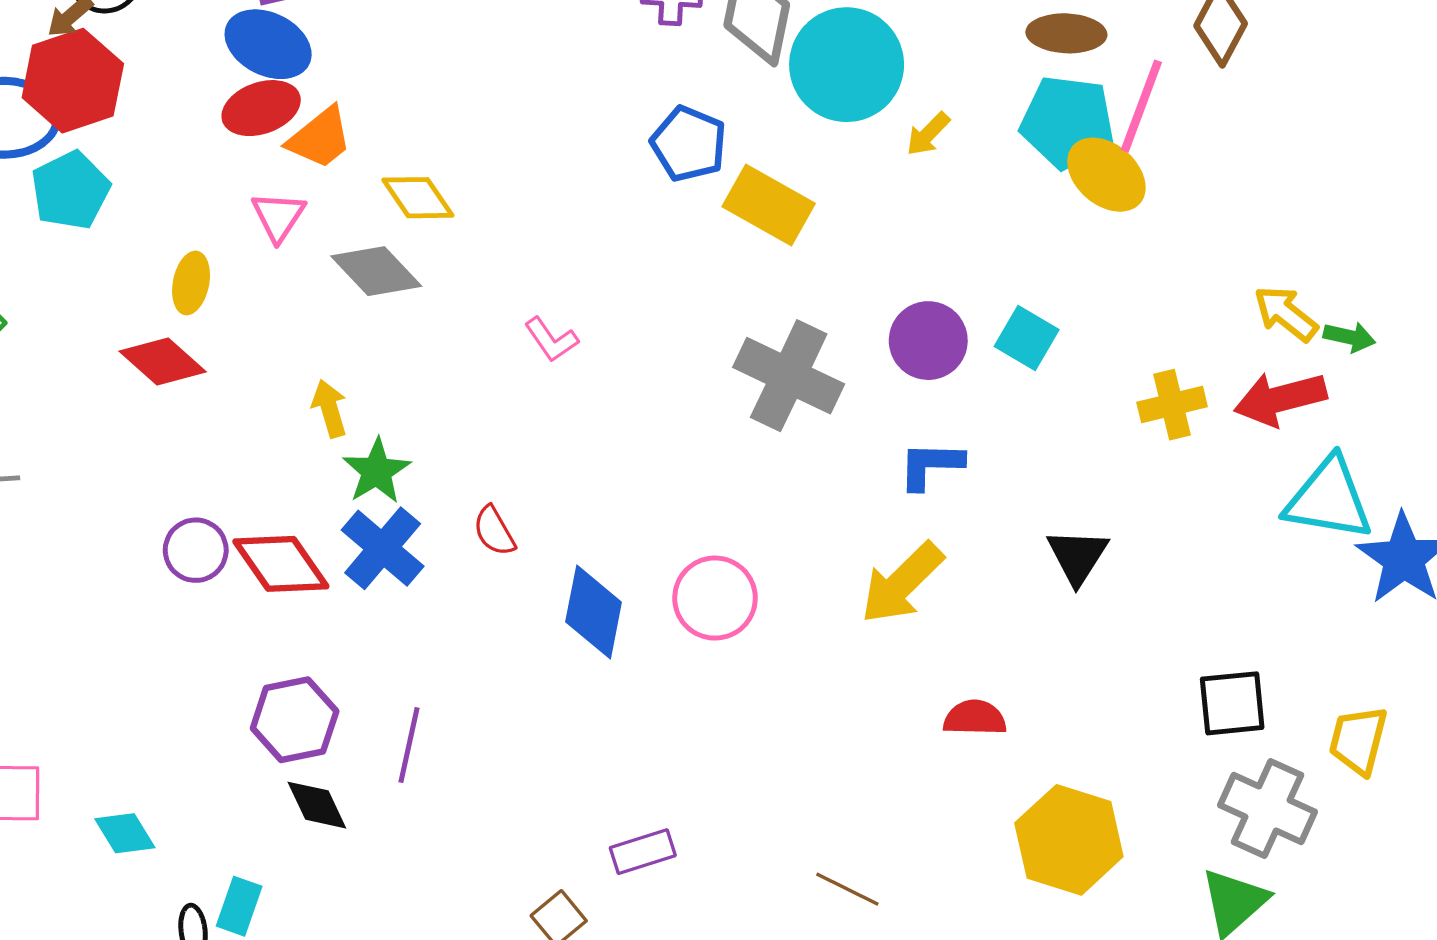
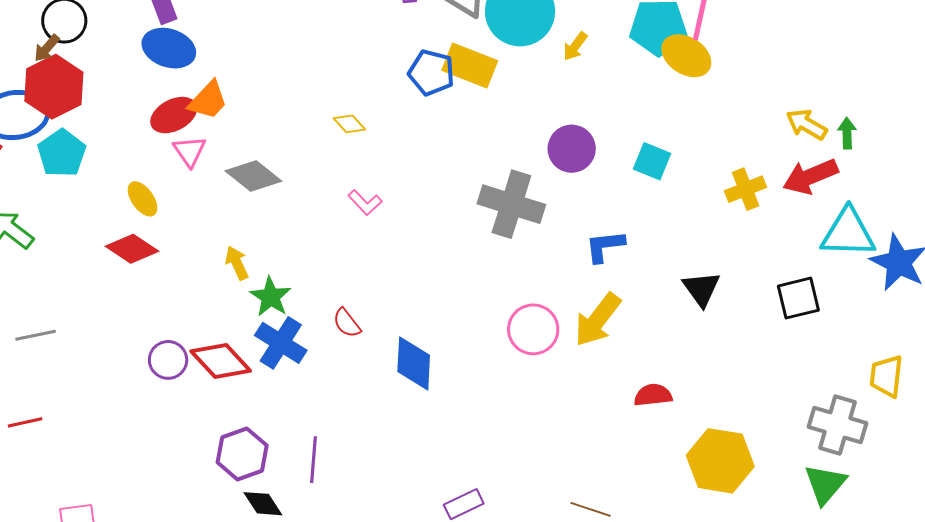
red ellipse: (261, 108) -> (174, 115), moved
yellow diamond: (418, 198) -> (349, 124), moved, size x0.7
yellow rectangle: (769, 205) -> (470, 65), moved
yellow ellipse: (191, 283) -> (143, 199), turned -39
green arrow: (1350, 337) -> (847, 133), turned -96
purple circle: (928, 341) -> (572, 149), moved
pink circle: (715, 598) -> (533, 329), moved
black square: (1232, 703) -> (798, 298), moved

